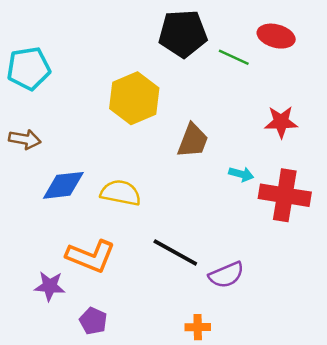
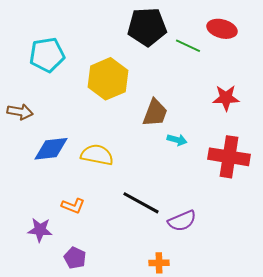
cyan pentagon: (29, 68) -> (47, 55), moved
cyan arrow: (241, 174) -> (177, 140), moved
orange L-shape: (91, 256) -> (73, 206), size x0.6

